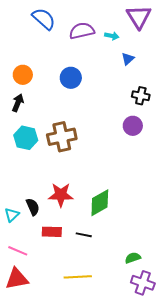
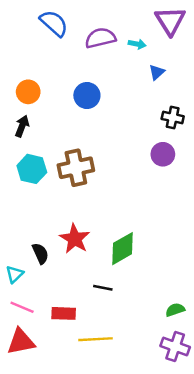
red star: (61, 195) -> (75, 239), turned 30
cyan triangle: (12, 215) -> (15, 274), moved
red rectangle: (52, 232) -> (64, 313), moved
green semicircle: (133, 258) -> (175, 310), moved

